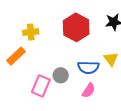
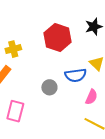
pink rectangle: (41, 86) -> (15, 111), moved
pink semicircle: (89, 90) -> (91, 97), moved

